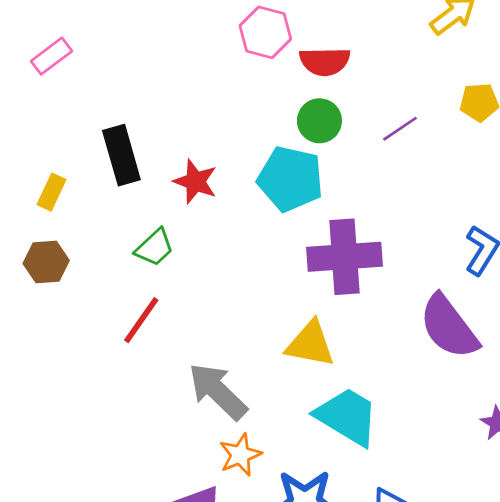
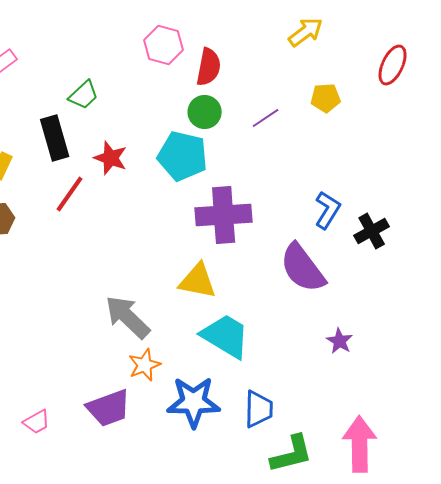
red semicircle: (325, 61) -> (209, 67), turned -78
green trapezoid: (154, 248) -> (84, 95), moved
red line: (141, 320) -> (70, 194), moved

